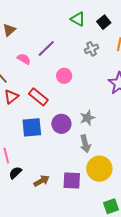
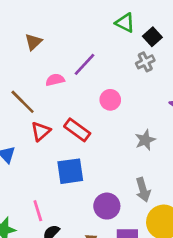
black square: (104, 22) -> (152, 37), moved
pink semicircle: (24, 59) -> (55, 80), turned -40
gray star: (87, 118) -> (145, 140), moved
purple circle: (61, 124) -> (107, 206), moved

